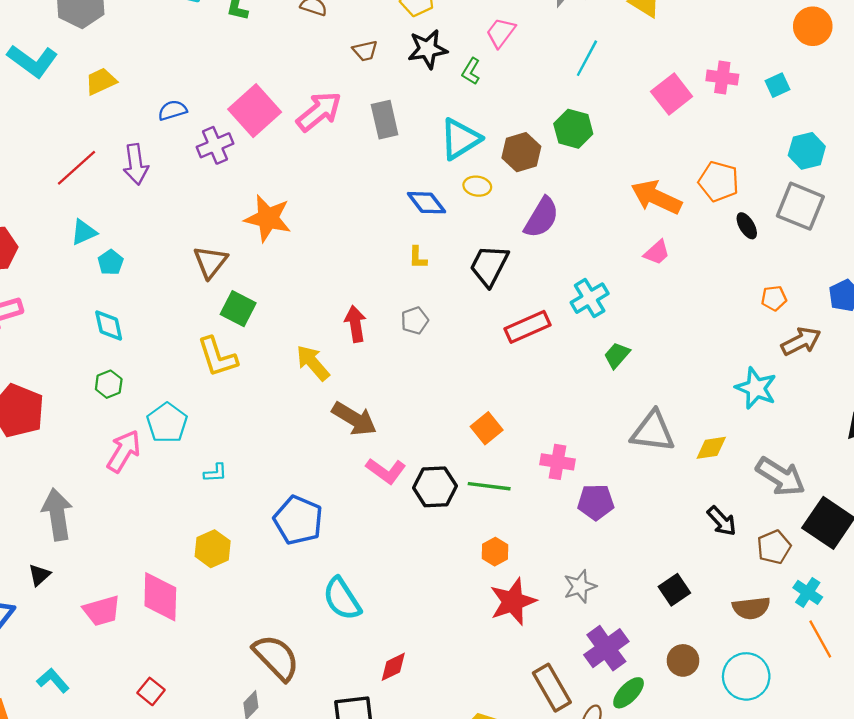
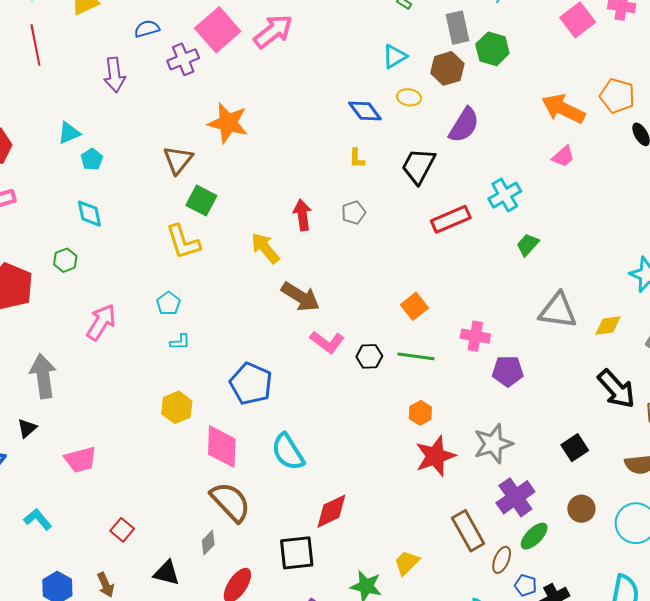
gray rectangle: (385, 120) -> (458, 28), moved
cyan triangle: (460, 139) -> (395, 56), size x0.7
red line: (76, 168) -> (35, 45), moved, turned -60
green hexagon: (109, 384) -> (65, 260), moved
cyan pentagon: (167, 423) -> (168, 303), moved, size x0.7
black hexagon: (435, 487) -> (369, 356), size x0.7
black arrow: (722, 521) -> (616, 389), size x1.5
gray star: (580, 586) -> (493, 444), size x1.4
pink diamond: (160, 597) -> (222, 447), moved
red diamond: (393, 667) -> (331, 511), size x1.4

